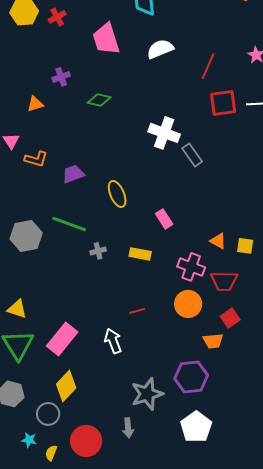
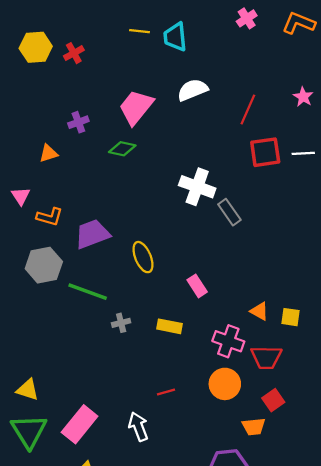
pink trapezoid: (106, 39) -> (136, 107), moved, turned 56
purple trapezoid: (73, 174) -> (92, 234), size x1.4
gray hexagon: (26, 236) -> (44, 265), moved

